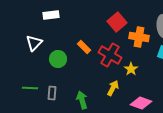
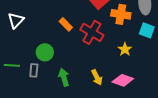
green circle: (58, 59) -> (45, 52), moved
yellow star: (131, 69) -> (125, 49), moved
yellow arrow: (113, 88) -> (97, 77), moved, turned 126

